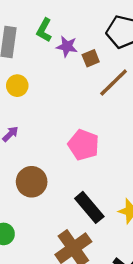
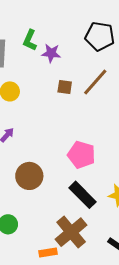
brown square: (91, 58) -> (65, 87), moved, turned 35
pink pentagon: (84, 145) -> (81, 155), moved

